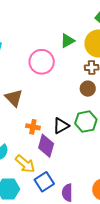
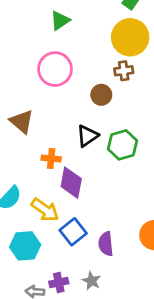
green triangle: (67, 41) -> (60, 21), moved
brown circle: (88, 89) -> (101, 95), moved
black triangle: (61, 126) -> (87, 136), moved

